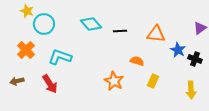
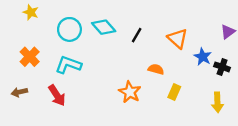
cyan circle: (44, 24) -> (69, 29), moved
black line: (120, 31) -> (137, 35), turned -56
orange triangle: (156, 34) -> (178, 39), turned 36

